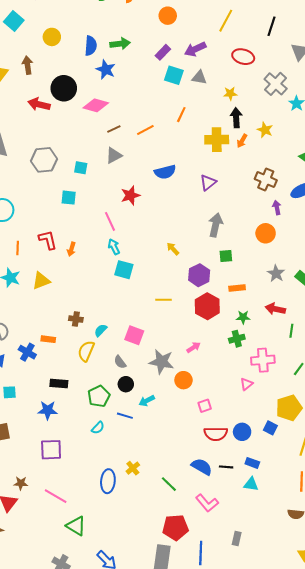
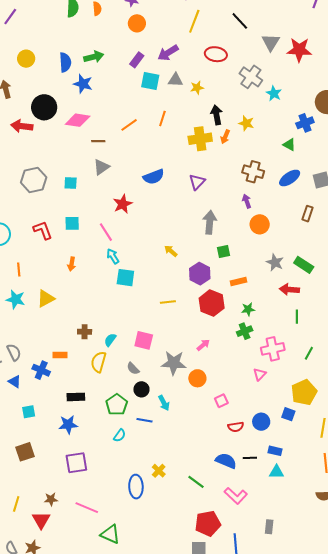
black line: (272, 26) -> (240, 21), turned -54
yellow star: (230, 94) -> (197, 88), moved
brown line: (114, 129) -> (98, 141), turned 32
orange line: (145, 130) -> (129, 125), moved
cyan square: (69, 198) -> (72, 223), moved
purple arrow: (277, 208) -> (247, 201), moved
red L-shape: (48, 240) -> (43, 230), moved
red arrow: (275, 309) -> (289, 289), moved
cyan arrow: (147, 401) -> (164, 403), turned -84
red semicircle: (216, 434) -> (236, 427), size x0.7

